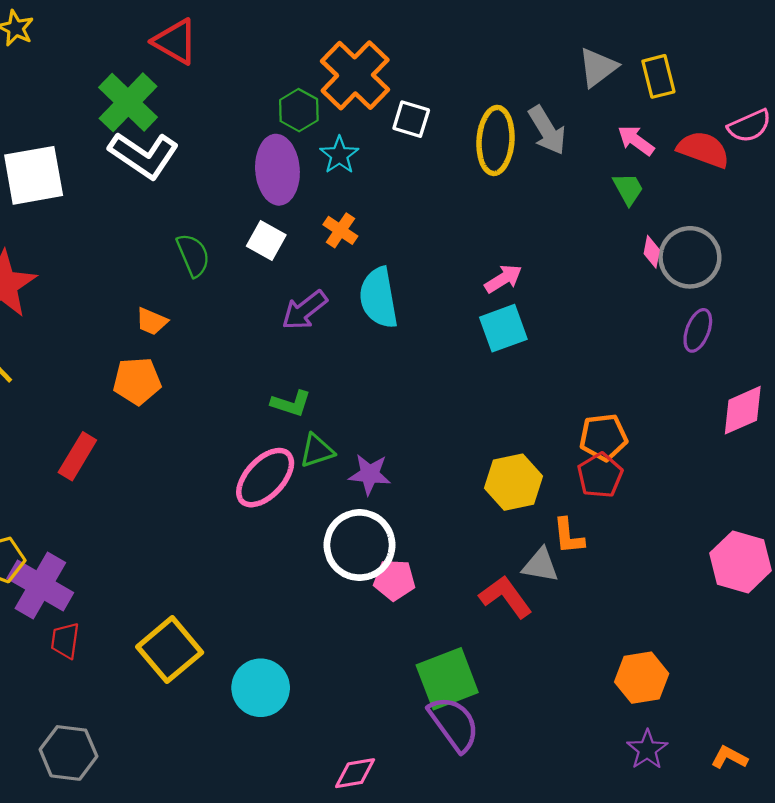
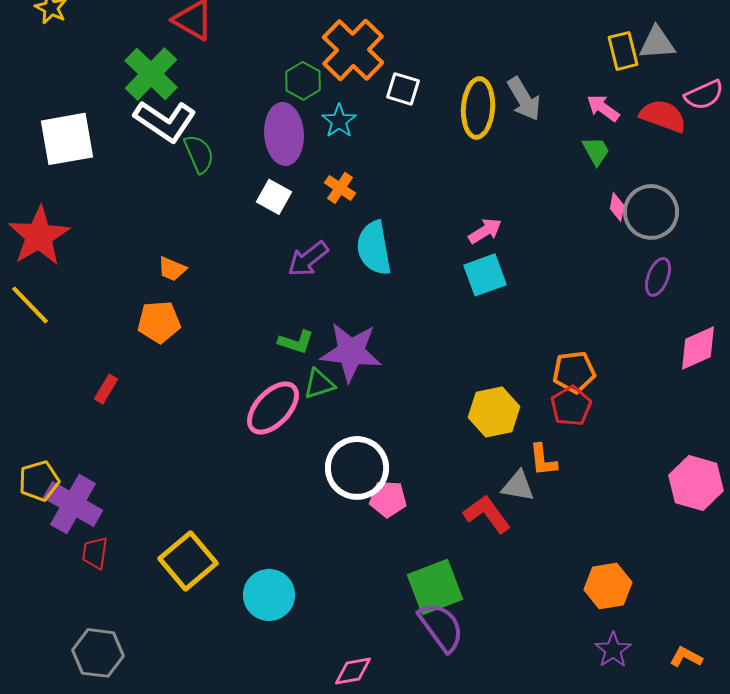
gray triangle: (598, 67) -> (657, 43), moved, turned 33
green semicircle: (193, 255) -> (199, 154), moved
red rectangle: (77, 456) -> (106, 389), size x0.7
purple star: (370, 474) -> (351, 352), moved, size x1.6

